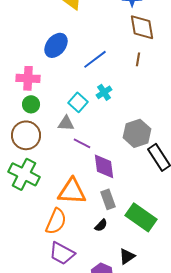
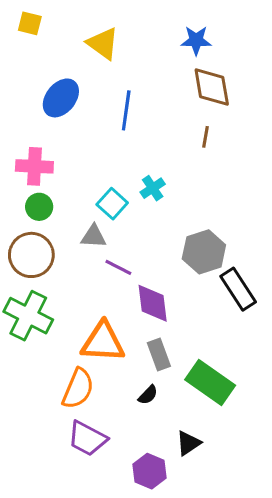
blue ellipse: (56, 45) -> (61, 98), moved
blue line: (95, 59) -> (126, 110), moved, turned -45

